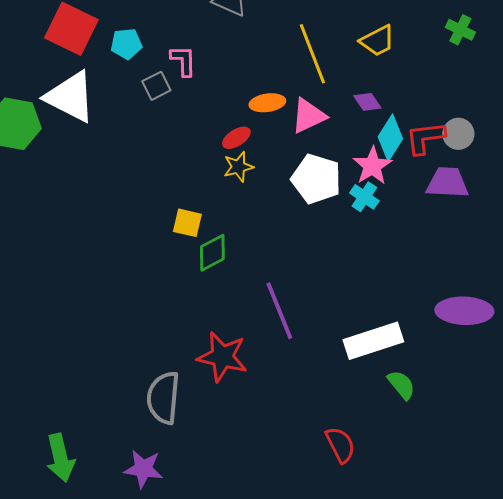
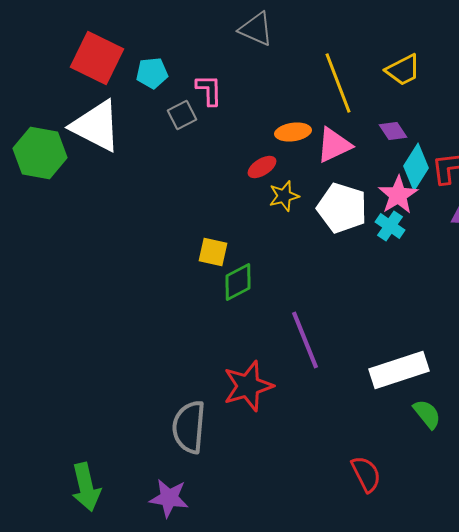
yellow star: (238, 167) -> (284, 196), moved
red star: (222, 357) -> (248, 386), turned -30

